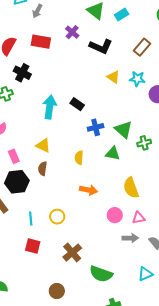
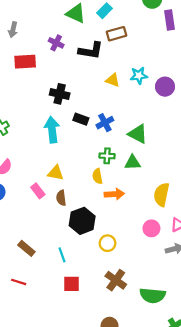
brown rectangle: (142, 47) -> (117, 34), moved, turned 48
black cross: (22, 73) -> (60, 94), moved
blue cross: (96, 127) -> (105, 123), moved
green cross: (144, 143) -> (107, 156), moved, turned 32
pink rectangle: (14, 156) -> (38, 191), moved
black hexagon: (17, 182) -> (82, 221), moved
yellow semicircle: (131, 188) -> (161, 195), turned 45
orange arrow: (88, 190) -> (114, 194), moved
yellow circle: (57, 217) -> (108, 243), moved

